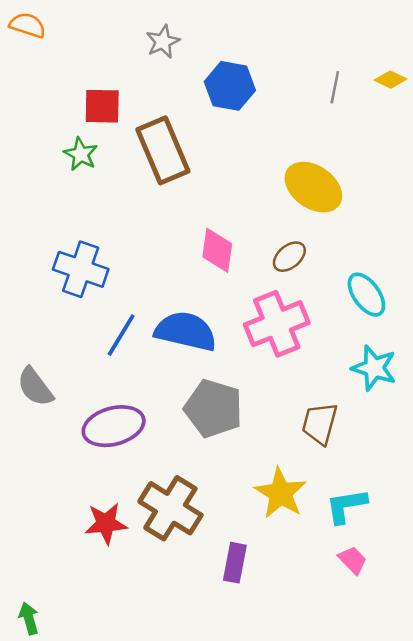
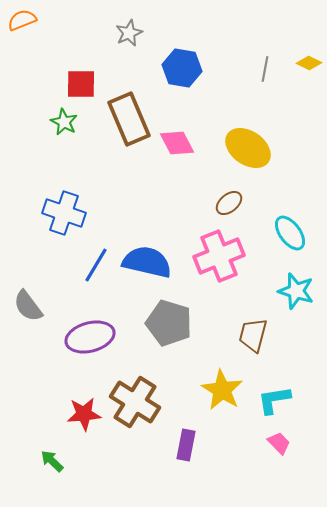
orange semicircle: (28, 25) -> (22, 20), turned -40
pink diamond: (217, 250) -> (177, 143), moved, turned -36
green arrow: (29, 618) -> (52, 461), moved, turned -30

